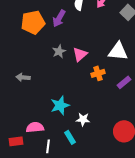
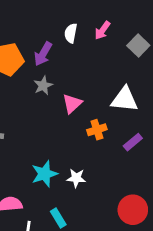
gray star: (59, 51) -> (43, 86), moved
white star: (83, 119) -> (76, 178), moved

